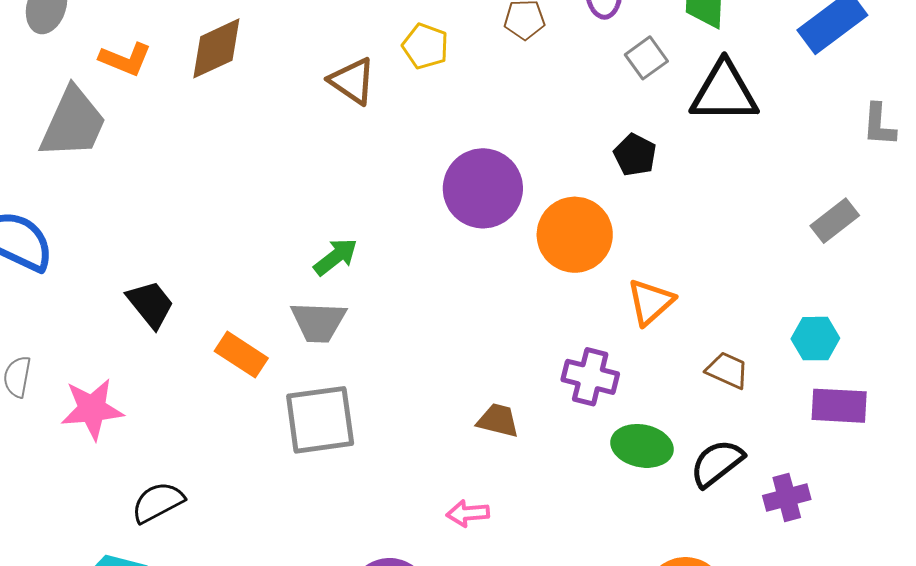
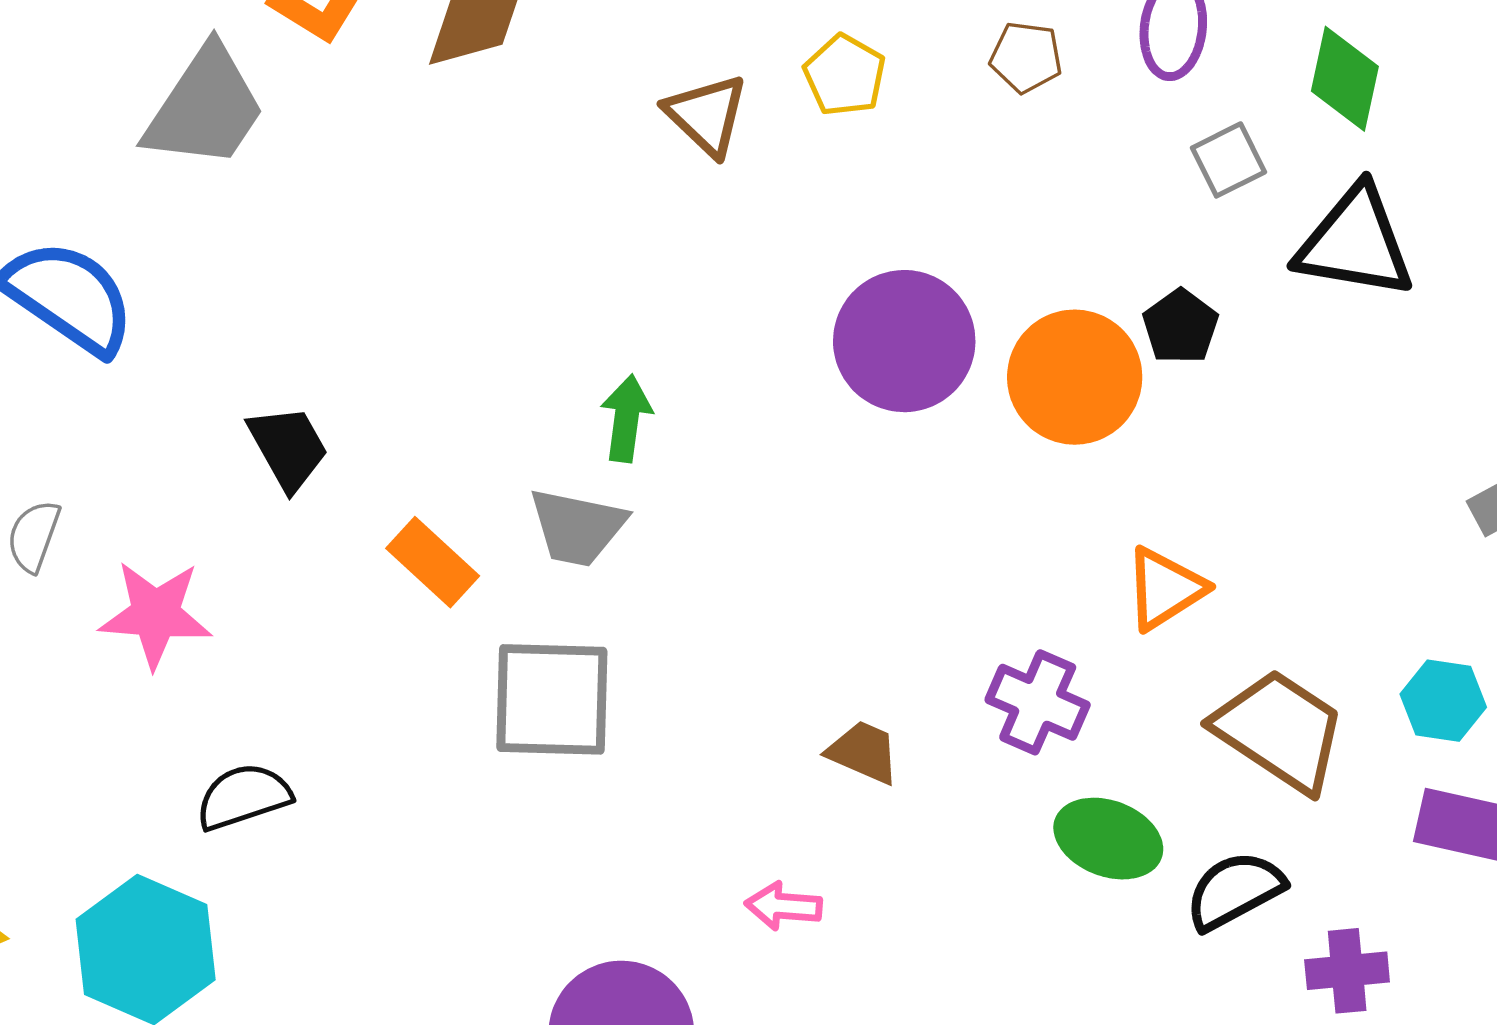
orange circle: (575, 235) -> (1075, 377), moved
green arrow: (336, 257) -> (626, 418), turned -54
brown trapezoid: (727, 370) -> (1280, 731), size x1.8

